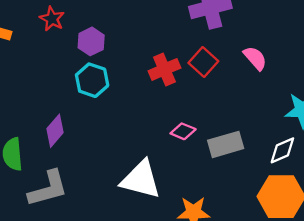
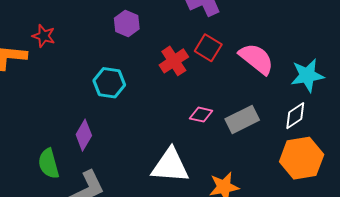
red star: (52, 19) -> (44, 36), moved
purple hexagon: (91, 41) -> (127, 24), moved
pink semicircle: (255, 58) -> (256, 59), moved, size x1.5

